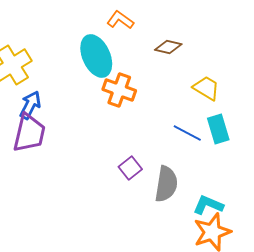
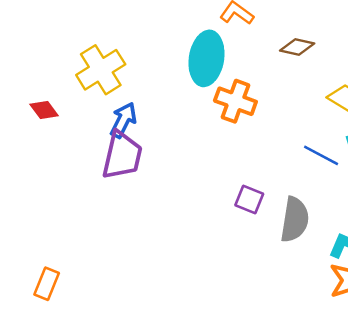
cyan ellipse: (96, 56) -> (206, 58), turned 33
purple square: (130, 168) -> (249, 199), turned -30

